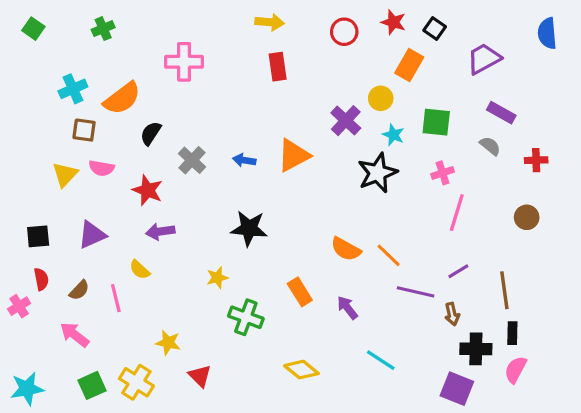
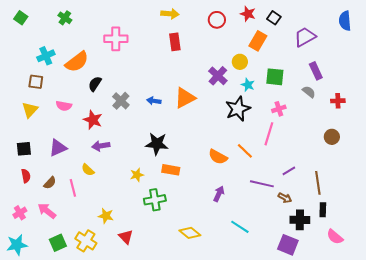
green cross: (103, 29) -> (65, 18), turned -32
purple rectangle: (501, 113) -> (316, 71), turned 36
brown square: (84, 130) -> (36, 82), moved
yellow triangle: (65, 174) -> (30, 110), moved
pink line: (457, 213) -> (269, 134), moved
orange line: (389, 255) -> (245, 151), moved
orange rectangle: (300, 292) -> (171, 170), moved, turned -48
pink cross: (19, 306) -> (20, 213), moved
purple arrow: (347, 308) -> (219, 194), turned 63
brown arrow: (452, 314) -> (285, 198), turned -48
green cross: (246, 317) -> (155, 200), turned -30
pink semicircle: (516, 370) -> (335, 237), moved, turned -78

